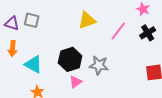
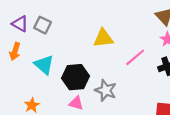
cyan triangle: (33, 64) -> (44, 65), moved
pink triangle: (76, 82) -> (76, 103), turned 40

